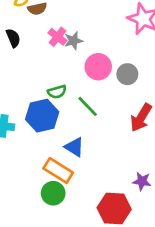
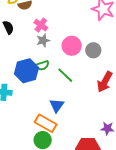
gray star: (73, 41) -> (43, 40), moved
blue hexagon: (42, 116) -> (26, 71), moved
blue triangle: (74, 147) -> (57, 105), turned 35

